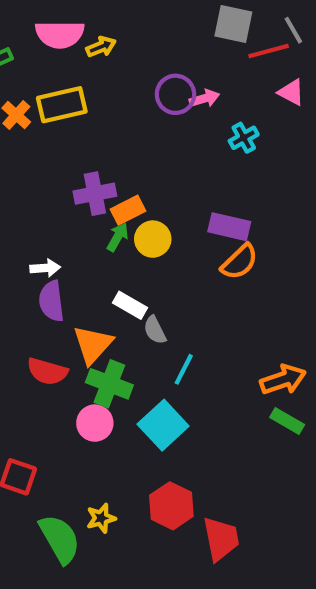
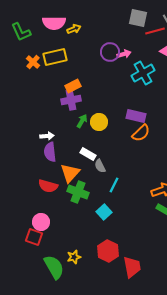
cyan cross: (244, 138) -> (143, 73), size x1.6
orange rectangle: (128, 210) -> (73, 86), moved
pink circle: (95, 423) -> (41, 222), moved
cyan square: (163, 425) -> (104, 212), size x0.7

